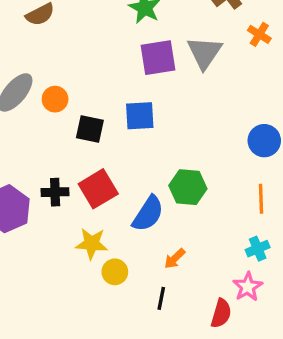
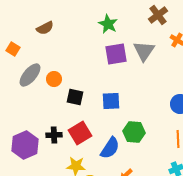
blue square: (140, 116) -> (111, 101), moved

